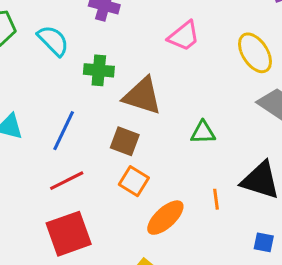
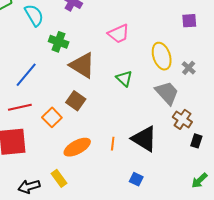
green triangle: (203, 132) -> (124, 78), moved, turned 30
brown square: (125, 141) -> (76, 101), moved
orange square: (134, 181) -> (52, 117), moved

